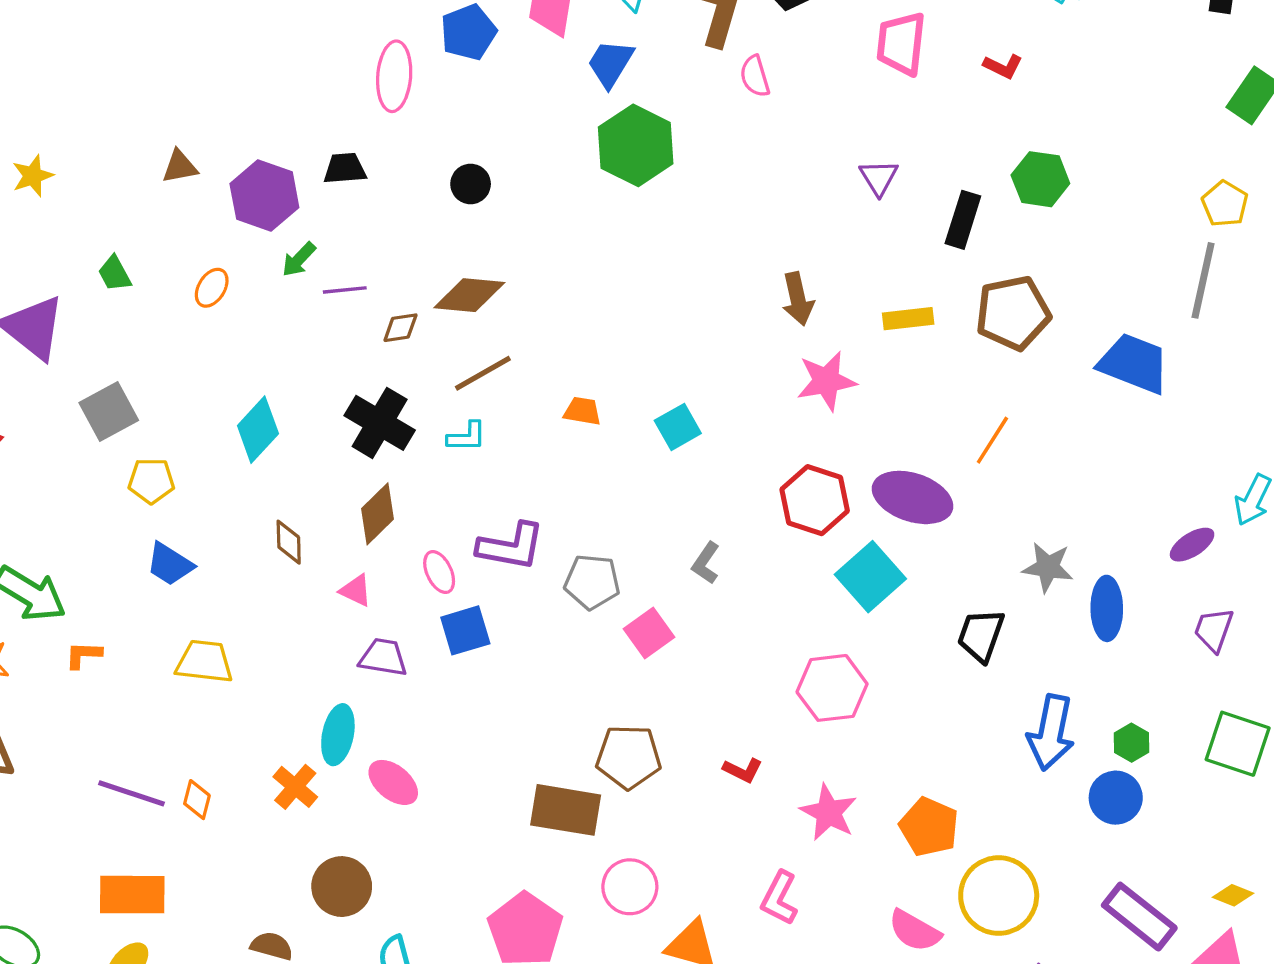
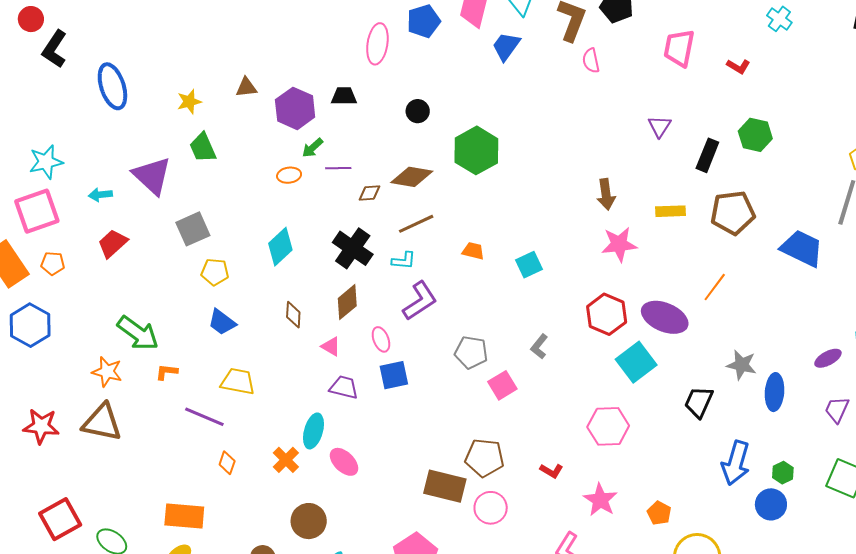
green hexagon: (636, 145) -> (476, 150), moved
yellow star: (33, 176) -> (189, 102), moved
green trapezoid: (115, 274) -> (203, 148), size x1.4
orange ellipse: (212, 288) -> (289, 175), moved, turned 45
purple L-shape: (511, 546) -> (420, 301), moved, turned -48
purple line: (131, 793) -> (204, 417), moved
orange pentagon: (929, 827) -> (659, 513), size x0.7
pink circle: (630, 887) -> (491, 508), moved

